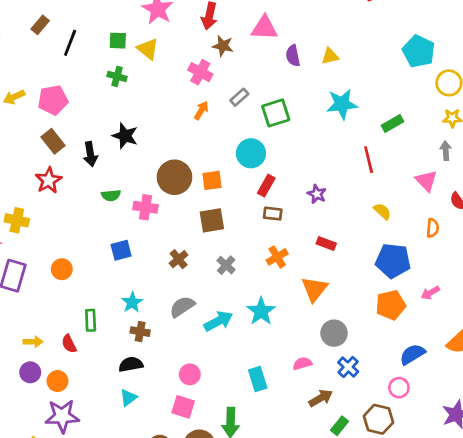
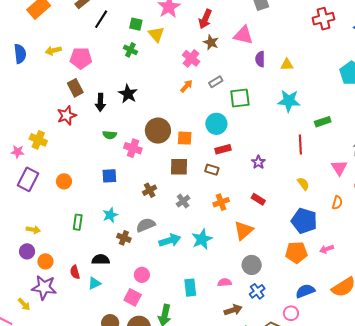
red rectangle: (266, 186) -> (223, 149), turned 35
brown rectangle: (273, 214) -> (212, 170), moved
brown cross: (140, 332) -> (124, 238), moved
red semicircle: (69, 344) -> (75, 272), moved

